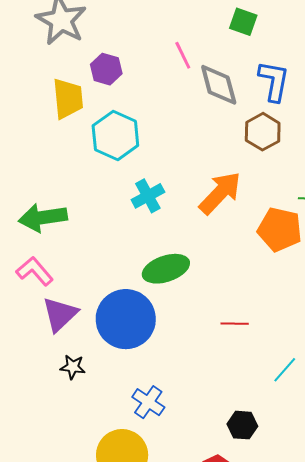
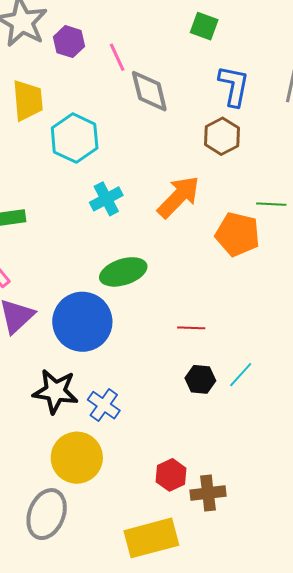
pink line: (183, 55) -> (117, 57), moved
purple hexagon: (106, 69) -> (69, 42), moved
gray diamond: (219, 85) -> (149, 91), moved
black star: (73, 367) -> (55, 391), moved, size x1.8
black hexagon: (242, 425) -> (200, 379), moved

